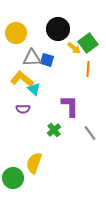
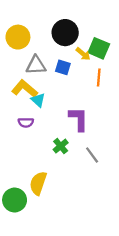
green square: (88, 43) -> (99, 48), turned -30
blue square: (47, 60) -> (63, 67), moved
gray line: (90, 133) -> (92, 155), moved

